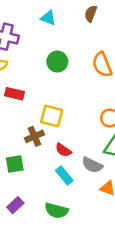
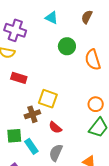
green circle: (57, 62) -> (67, 46), moved
gray semicircle: (92, 165) -> (56, 153), moved, turned 84
cyan rectangle: (64, 176) -> (31, 146), moved

